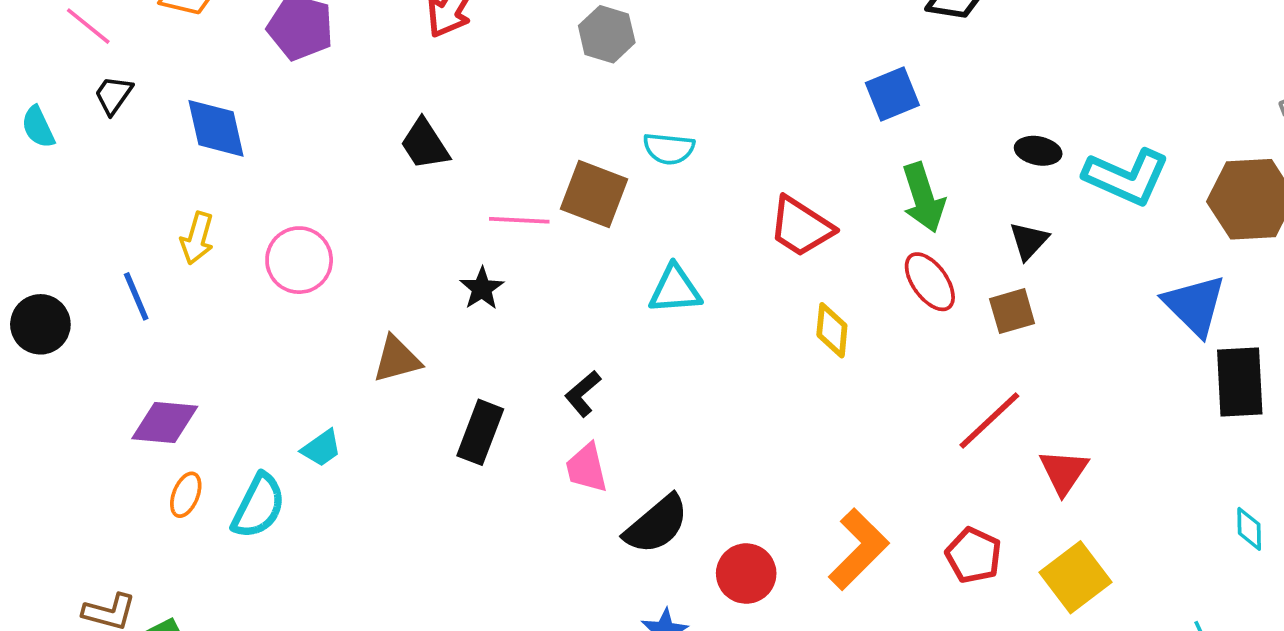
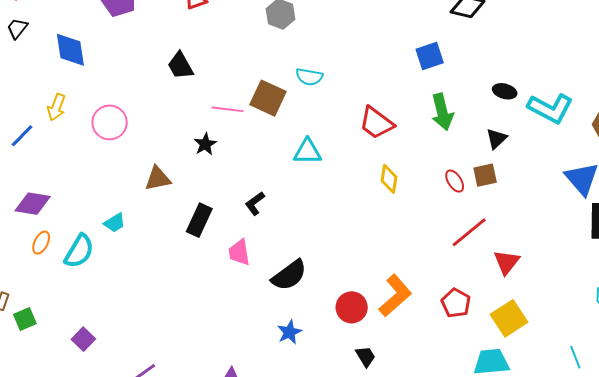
red ellipse: (930, 282) -> (455, 181), moved, size x0.7
blue line: (136, 296) -> (22, 136), turned 64
pink trapezoid: (587, 468) -> (239, 252), moved
red circle: (746, 574) -> (352, 307), moved

